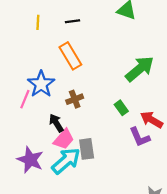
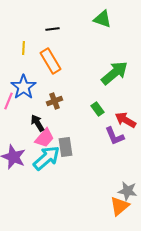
yellow line: (38, 22) -> (24, 48), moved

